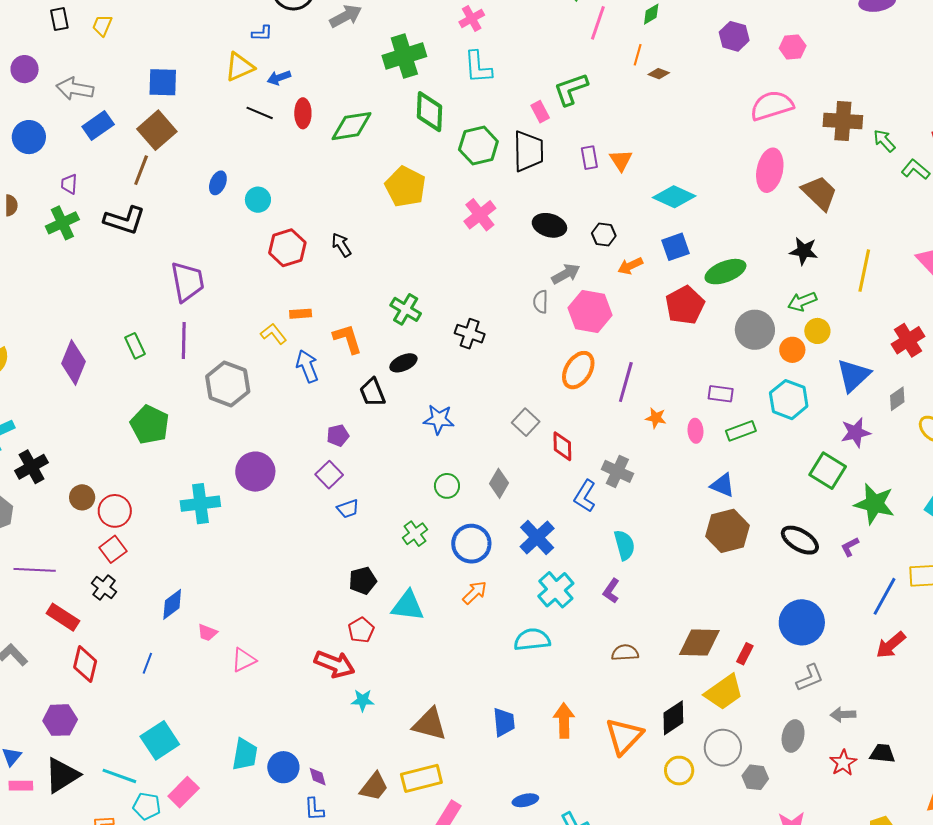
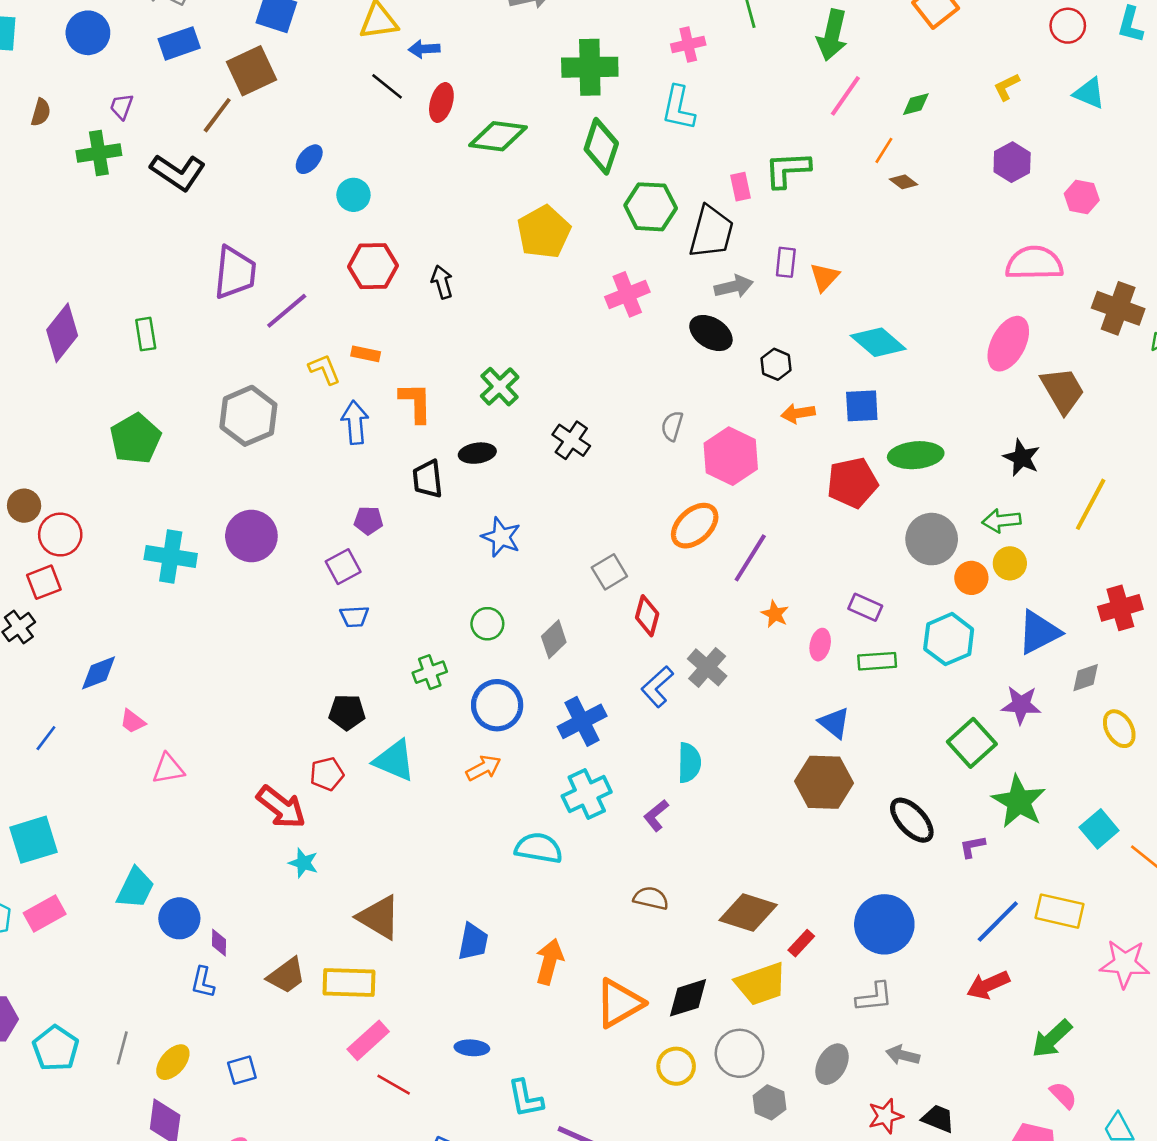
gray arrow: (566, 274) -> (734, 286), moved
purple line: (184, 340) -> (287, 311), moved, turned 33

